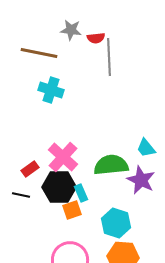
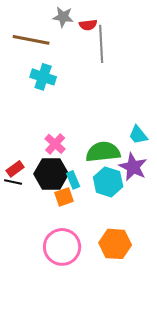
pink cross: (63, 157) -> (55, 144), size x0.7
red rectangle: (30, 169) -> (15, 169), moved
cyan hexagon: (116, 223) -> (108, 182), moved

